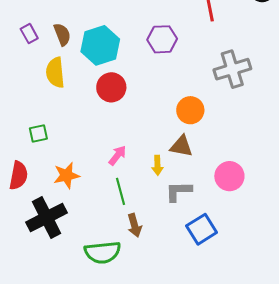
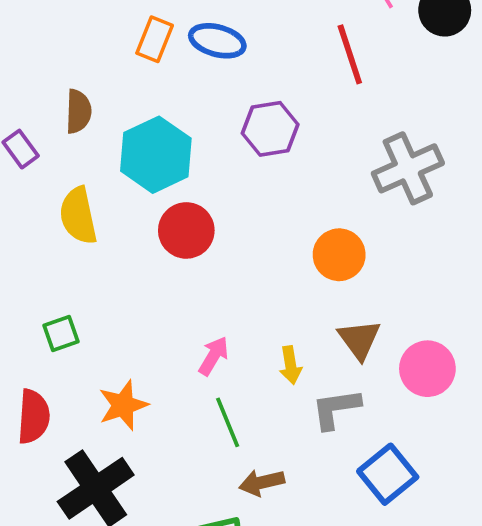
brown semicircle: (62, 34) -> (78, 111), moved, turned 30
brown triangle: (181, 146) -> (359, 339), moved, turned 50
brown arrow: (135, 225) -> (262, 482), turned 100

